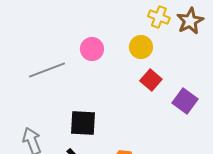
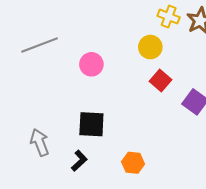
pink circle: (92, 49) -> (91, 64), moved
gray line: (47, 70) -> (40, 45), moved

